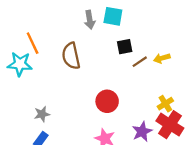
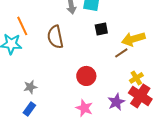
yellow arrow: (162, 58) -> (133, 39), size x1.6
brown line: (140, 62) -> (121, 53), moved

